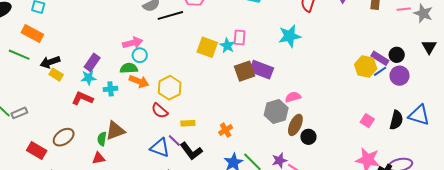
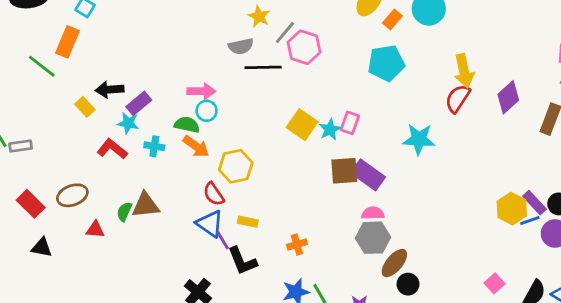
orange rectangle: (32, 33) -> (68, 42), turned 70
black arrow: (50, 62) -> (110, 90), moved
pink semicircle: (293, 97) -> (373, 213), moved
blue triangle: (160, 148) -> (210, 224), moved
red triangle: (99, 158) -> (95, 230), moved

